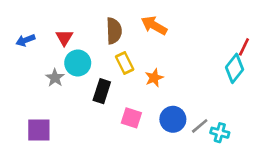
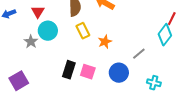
black rectangle: (102, 91) -> (69, 70), moved
gray line: (200, 126) -> (139, 54), moved
purple square: (39, 130) -> (19, 81), turned -30

